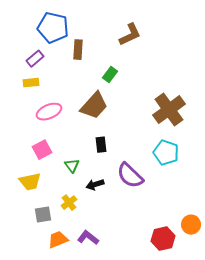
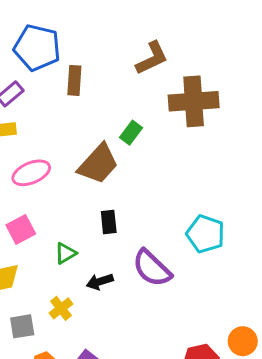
green rectangle: (110, 75) -> (131, 133), moved
brown cross: (169, 110) -> (194, 101), moved, turned 32
green triangle: (72, 166) -> (65, 253), turned 35

